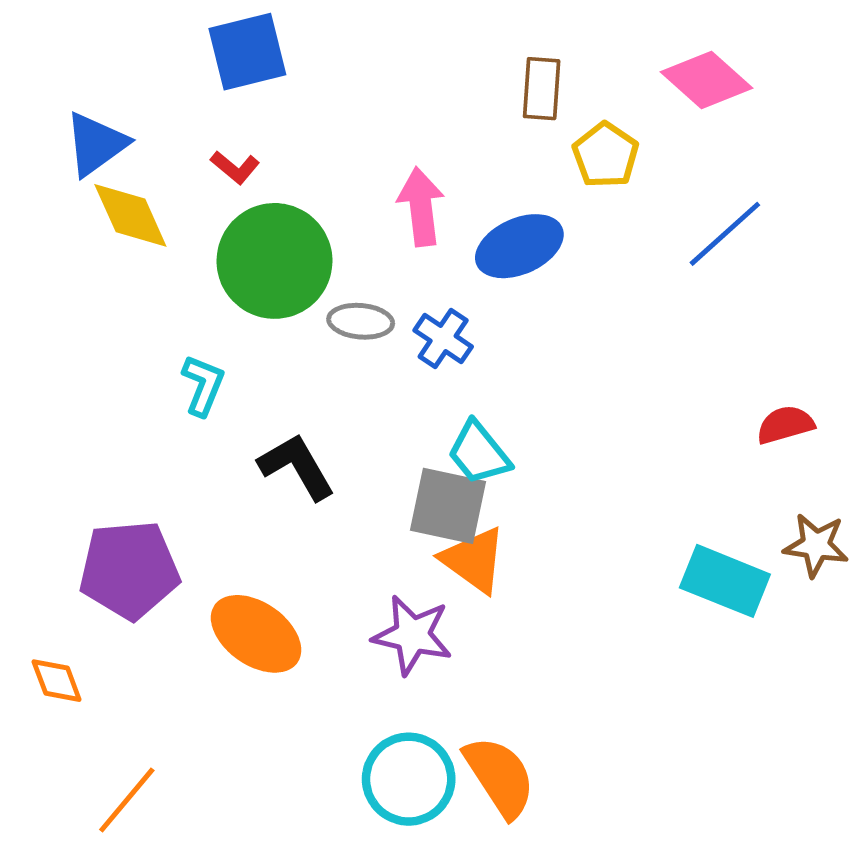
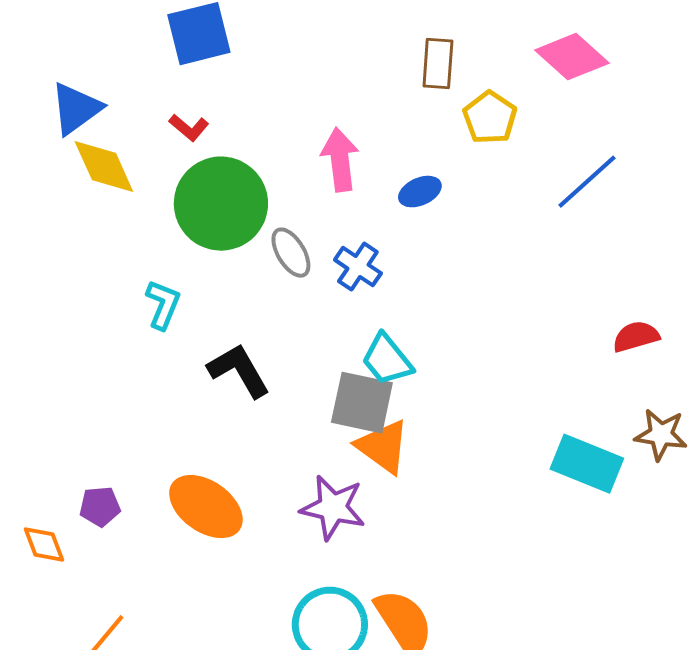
blue ellipse: (519, 246) -> (420, 192), size x0.6
gray ellipse: (361, 321) -> (291, 253), turned 54
purple pentagon: (129, 570) -> (100, 507), moved, size x0.5

